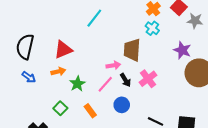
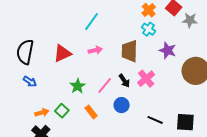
purple star: (182, 50) -> (168, 50), moved
pink arrow: (113, 65) -> (95, 50), moved
orange arrow: (58, 71) -> (42, 113), moved

